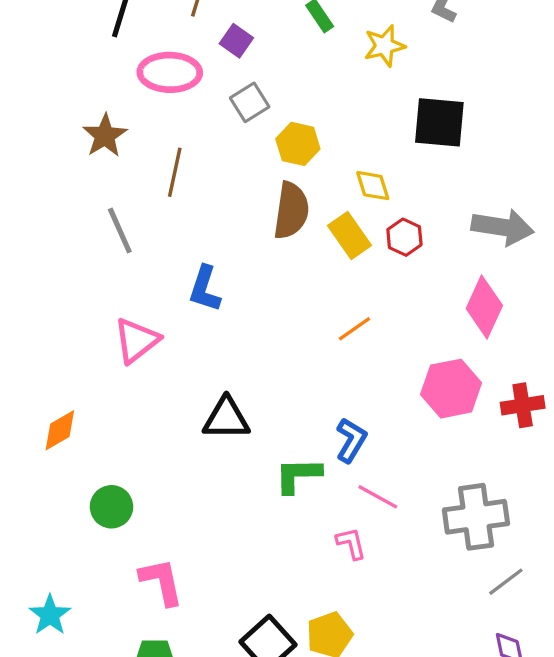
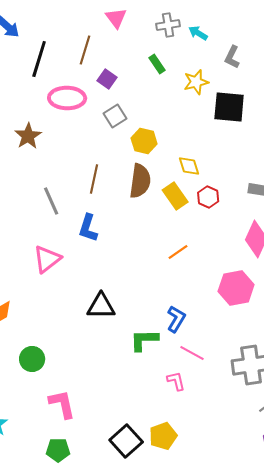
black square: (439, 122) -> (229, 107), moved
brown line: (175, 172) -> (94, 179), moved
gray line: (120, 231) -> (51, 201), moved

